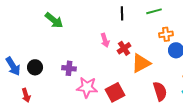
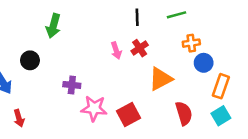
green arrow: (54, 20) -> (53, 26), turned 66
red cross: (124, 48) -> (140, 48), moved
black circle: (35, 67) -> (30, 60), moved

